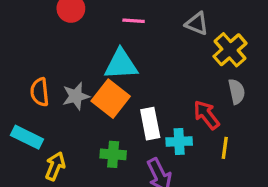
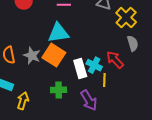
gray star: (76, 96) -> (32, 55), turned -30
cyan cross: (179, 142) -> (94, 65), moved, turned 35
yellow line: (225, 148) -> (104, 80), moved

